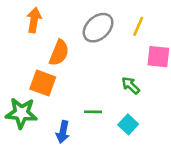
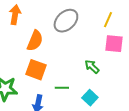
yellow line: (138, 26) -> (108, 20), moved
orange square: (43, 83) -> (36, 70), moved

